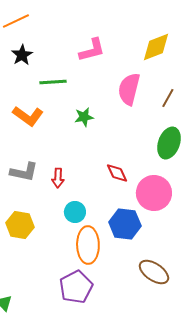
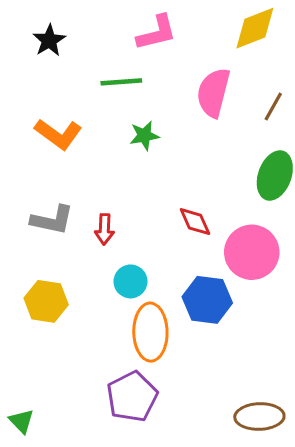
green line: (53, 82) -> (121, 82), moved
brown ellipse: (154, 272) -> (259, 417), moved, turned -36

